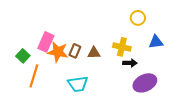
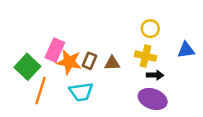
yellow circle: (138, 18) -> (150, 29), moved
green square: (23, 56) -> (27, 67), size x1.5
purple ellipse: (145, 83) -> (153, 99), moved, turned 45
cyan trapezoid: (78, 84) -> (81, 92), moved

